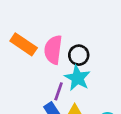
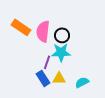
cyan star: (77, 78) -> (61, 52), turned -30

